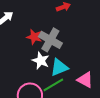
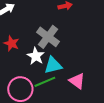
red star: (34, 37) -> (11, 43), moved

